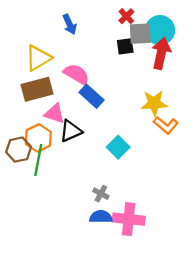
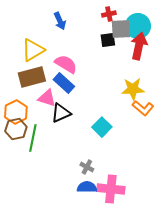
red cross: (126, 16) -> (109, 14), turned 32
blue rectangle: (92, 96) -> (64, 83), moved
orange hexagon: (38, 138) -> (16, 112), moved

